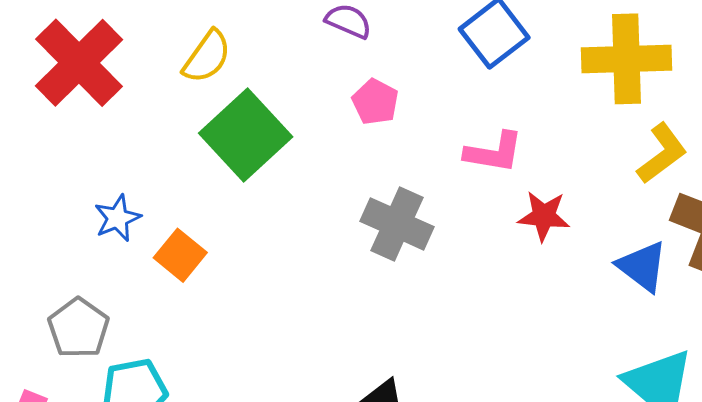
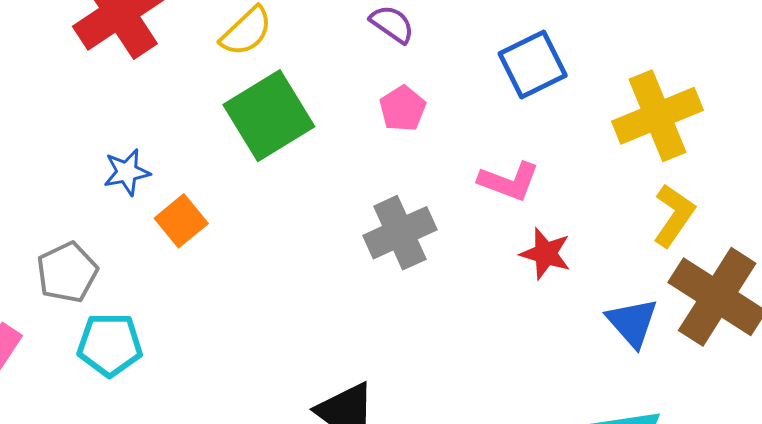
yellow cross: (626, 59) -> (657, 116), turned -32
yellow L-shape: (662, 153) -> (674, 215), turned -30
gray cross: (397, 224) -> (400, 233), turned 30

